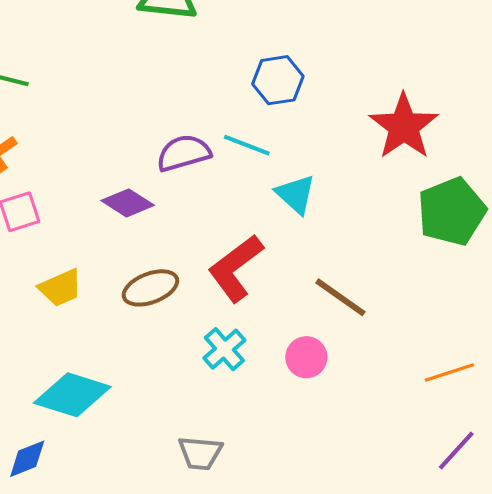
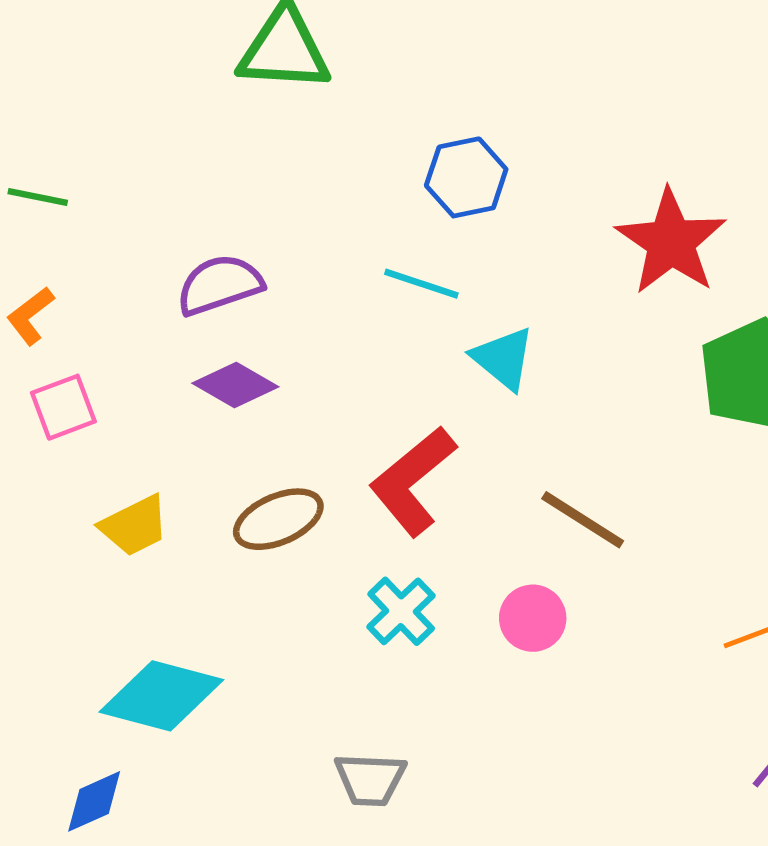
purple semicircle: (184, 153) -> (220, 285), moved

